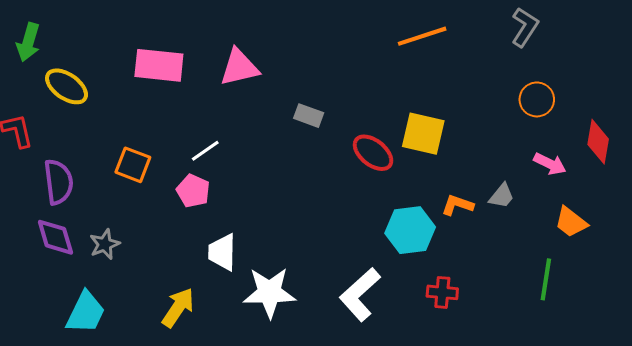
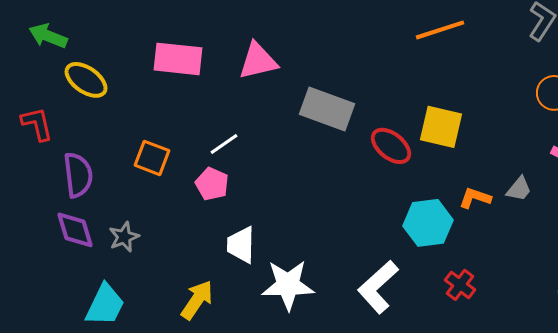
green arrow: (28, 42) -> (48, 36), turned 96
gray rectangle: (309, 116) -> (327, 109), size x1.8
red cross: (442, 292) -> (460, 285), turned 32

